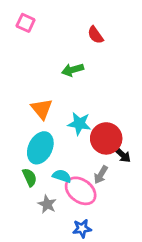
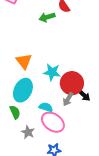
green arrow: (73, 70) -> (47, 17), moved
gray arrow: (101, 175) -> (68, 99), moved
cyan semicircle: (62, 176) -> (46, 107), moved

